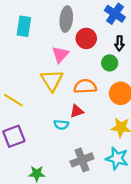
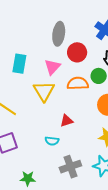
cyan rectangle: (24, 26) -> (19, 64), moved
orange semicircle: (85, 86) -> (78, 83), moved
cyan semicircle: (61, 125) -> (52, 141), moved

